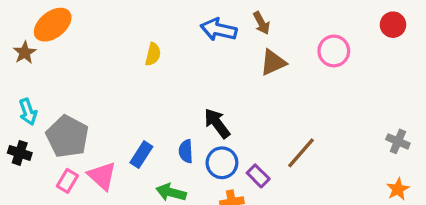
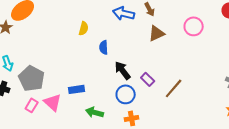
blue semicircle: (186, 151) -> (104, 47), moved
blue rectangle: (141, 155) -> (77, 89), turned 49
purple rectangle: (258, 176) -> (148, 79), moved

